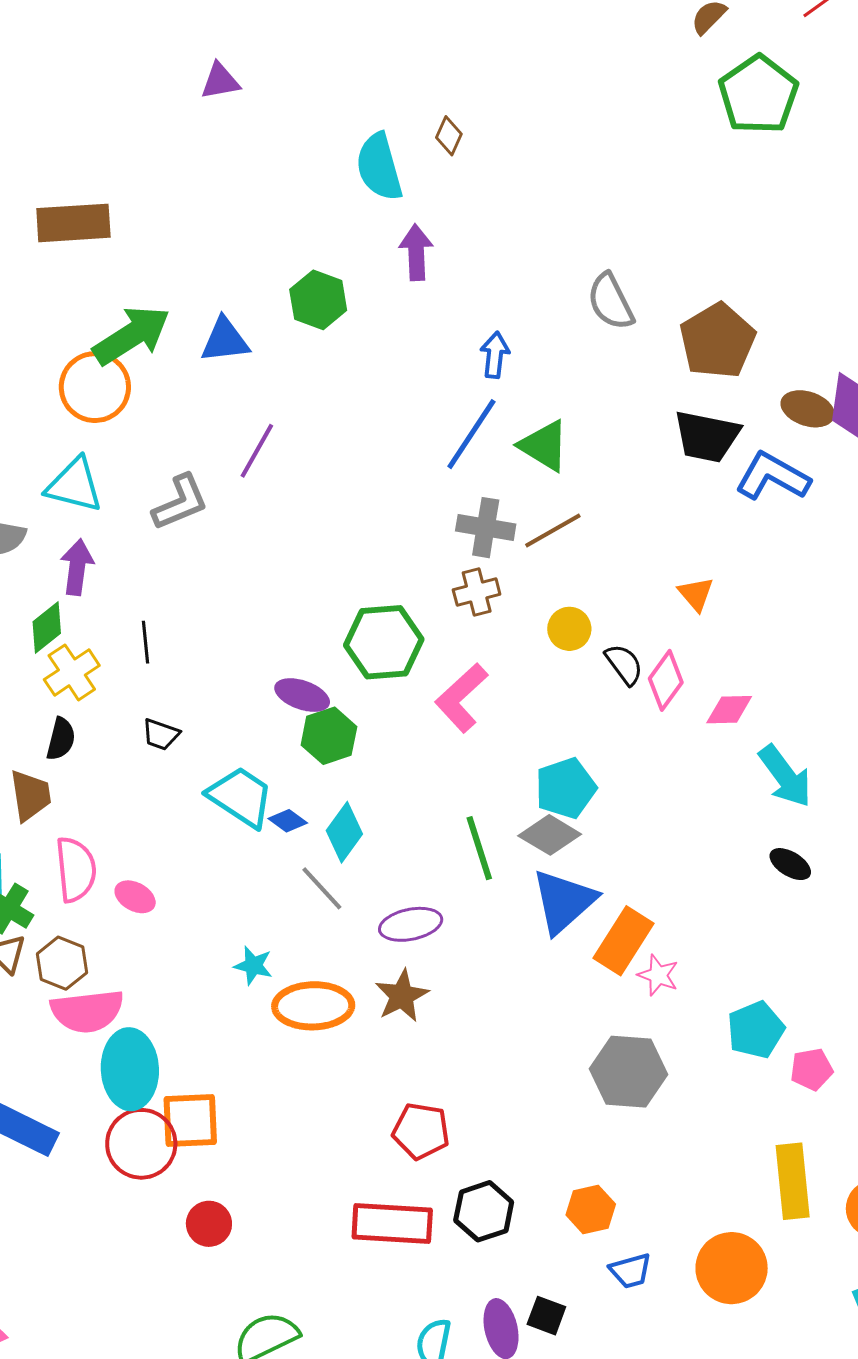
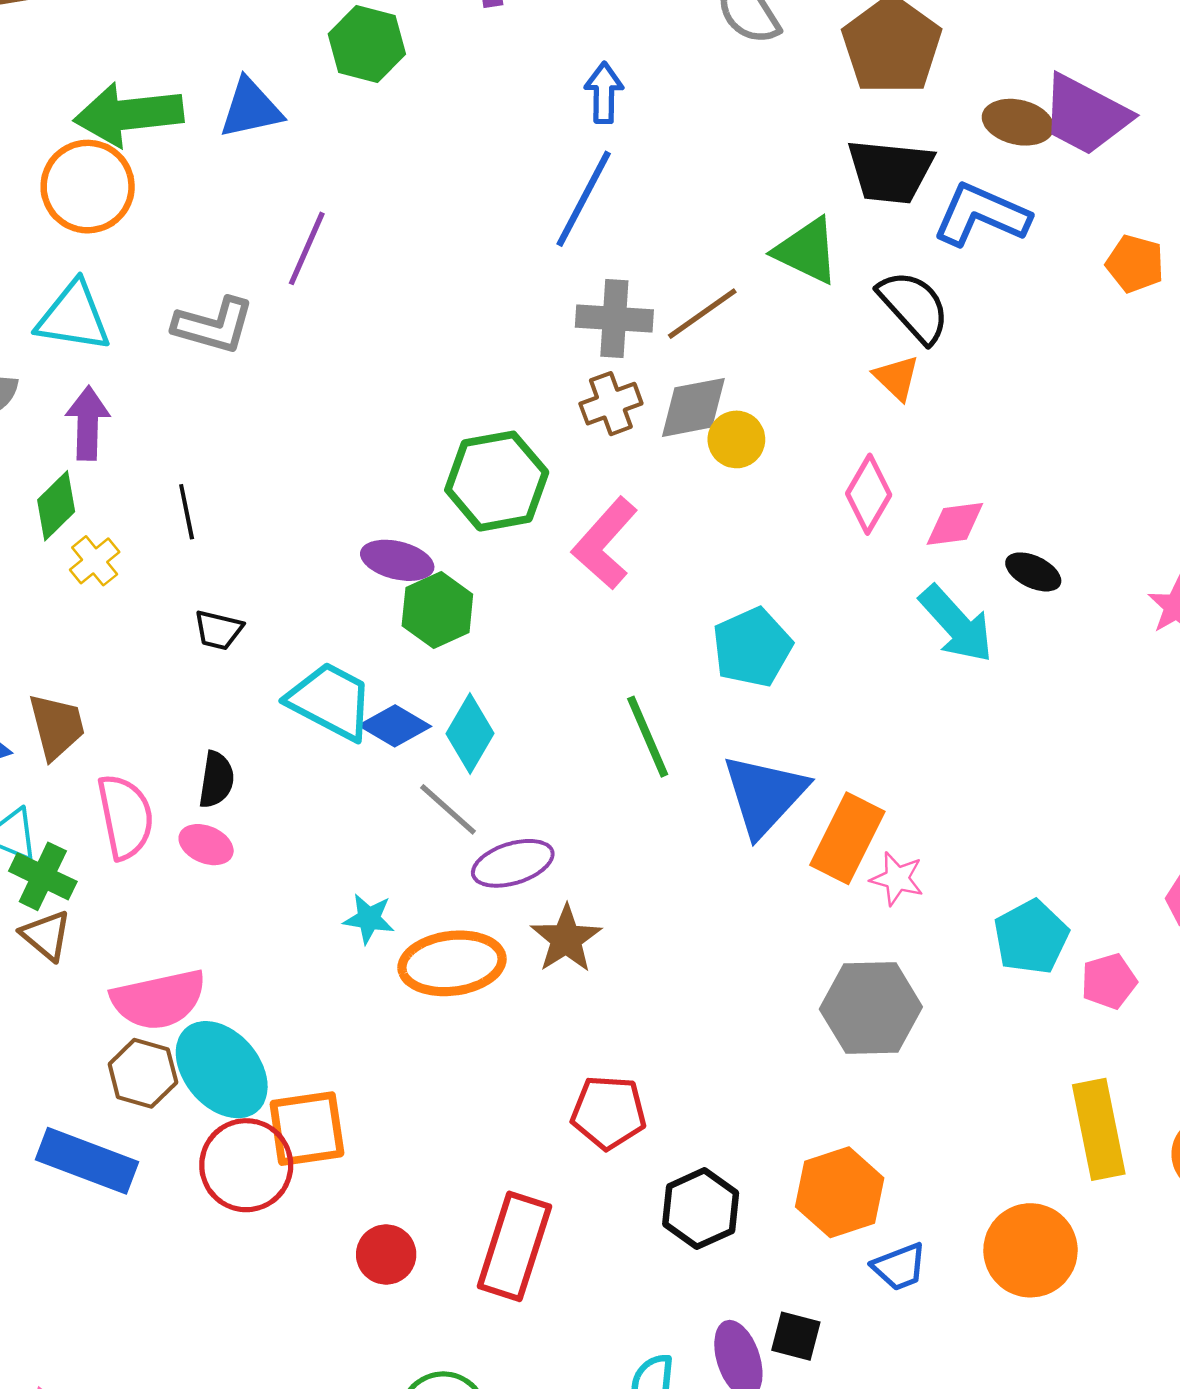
green arrow: (132, 335) -> (129, 114), turned -148
green triangle: (544, 446) -> (807, 251), moved
gray L-shape: (180, 502) -> (214, 325), turned 44
black semicircle: (624, 664) -> (914, 307), moved, size x1.4
yellow cross: (72, 672) -> (95, 561), size x0.7
black semicircle: (61, 739) -> (216, 780), moved
cyan arrow: (785, 776) -> (956, 624), moved
blue diamond: (288, 821) -> (395, 726), size x1.4
gray diamond: (550, 835) -> (693, 407), moved, turned -36
black ellipse: (790, 864) -> (1033, 572), moved
purple ellipse: (411, 924) -> (513, 863), moved
brown hexagon: (62, 963) -> (143, 1073), moved
cyan ellipse: (130, 1069) -> (222, 1070), turned -32
orange hexagon: (591, 1209) -> (840, 1192), size x1.4
red rectangle: (392, 1223) -> (514, 1246), moved, turned -70
red circle: (209, 1224) -> (386, 1254), moved

